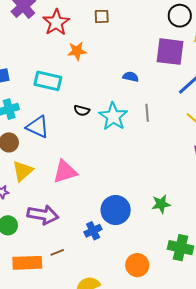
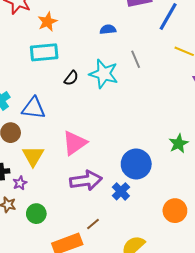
cyan rectangle: (48, 81) -> (44, 52), moved
black semicircle: (82, 110) -> (71, 78), turned -49
purple arrow: (43, 215) -> (86, 181), moved

